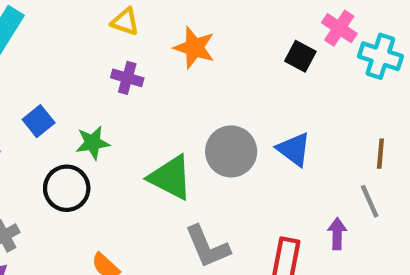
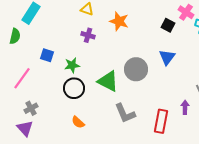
blue square: (39, 121) -> (47, 55), turned -32
blue triangle: (294, 149) -> (167, 57), moved, turned 30
black circle: (67, 188) -> (74, 88), moved

